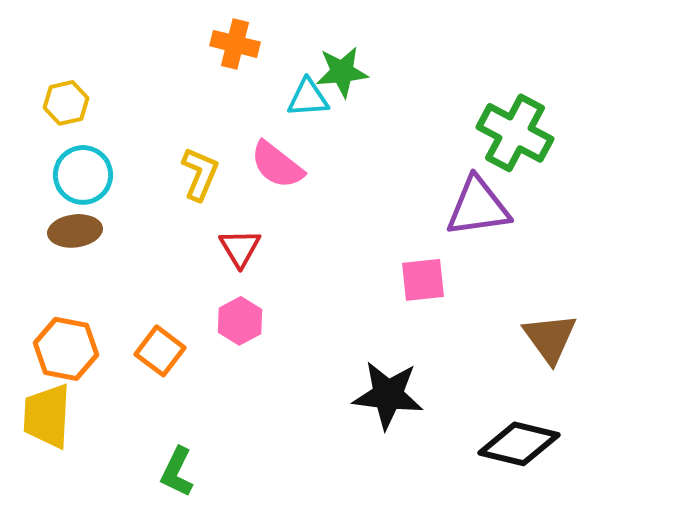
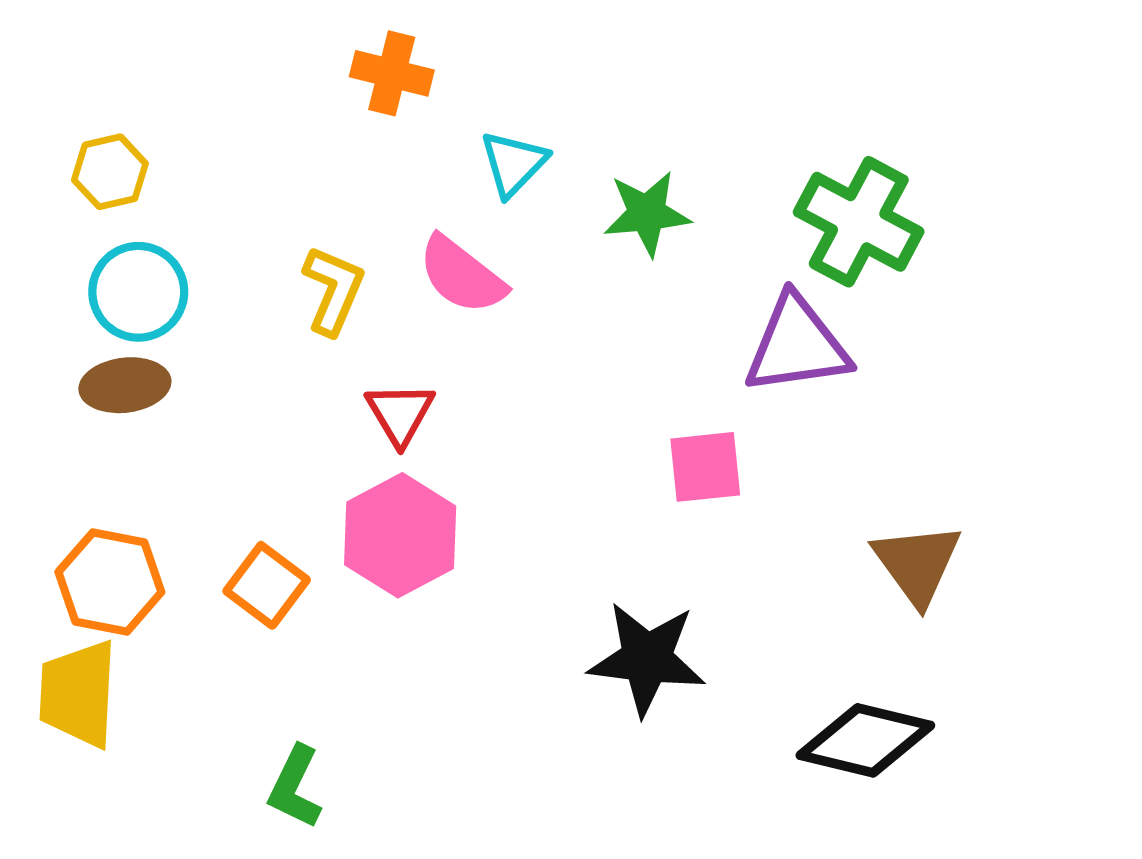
green star: (342, 72) -> (647, 213), moved
cyan triangle: (308, 98) -> (513, 163), turned -42
pink hexagon: (240, 321) -> (400, 535), size x1.5

